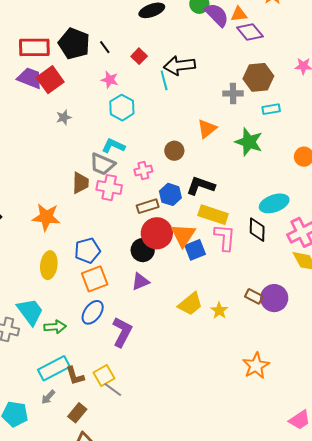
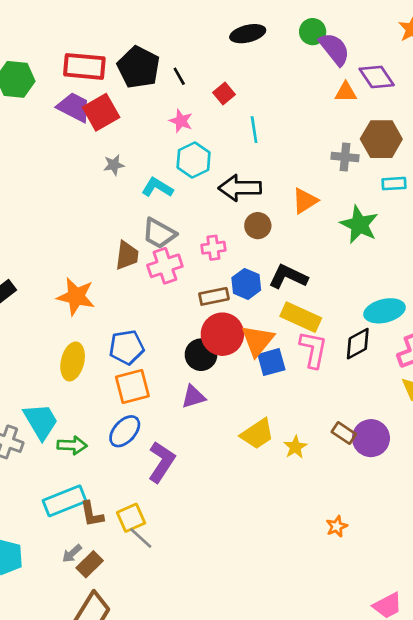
orange triangle: (239, 14) -> (346, 92), moved
black arrow: (179, 66) -> (240, 188), moved
cyan L-shape: (113, 146) -> (157, 187), moved
pink cross: (109, 188) -> (165, 266), turned -35
black diamond: (257, 230) -> (358, 344), turned 55
orange star: (256, 366) -> (337, 526), size x0.6
gray arrow: (48, 397) -> (72, 554), moved

